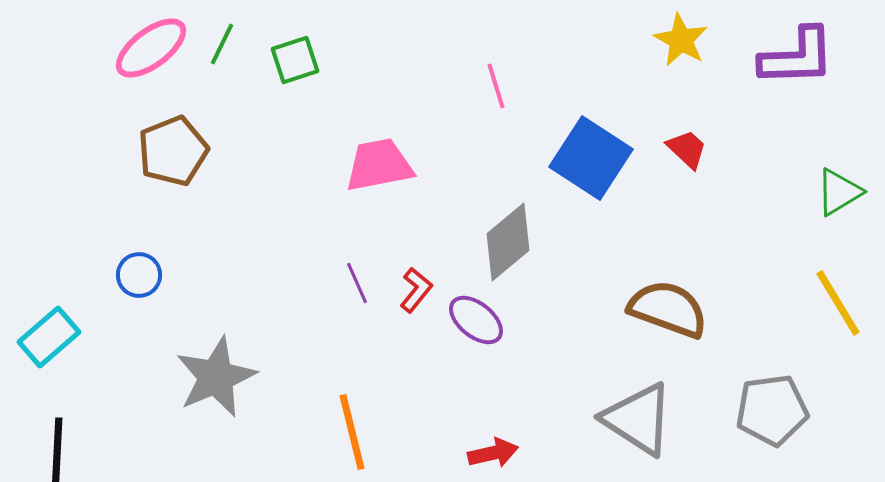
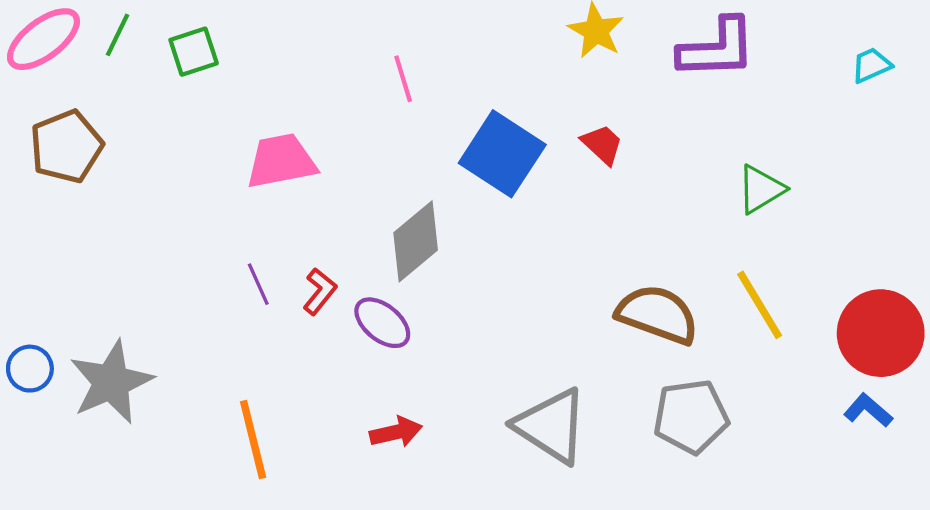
blue circle: (139, 275) -> (30, 369), moved
brown semicircle: (668, 309) -> (658, 314), moved
red arrow: (493, 453) -> (396, 432), moved

